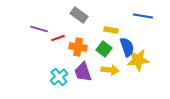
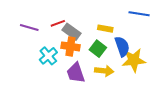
gray rectangle: (79, 15) -> (72, 32), moved
red line: (58, 38) -> (58, 23), moved
cyan cross: (59, 77) -> (48, 56), moved

